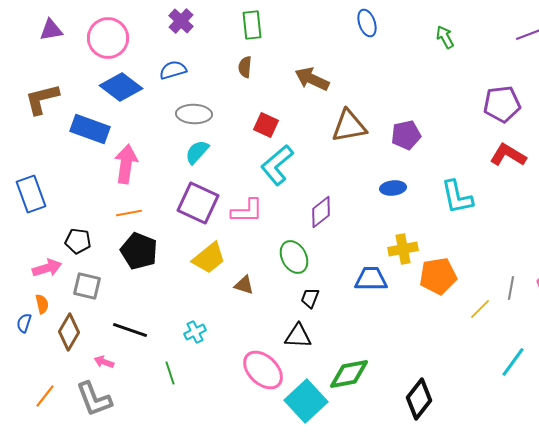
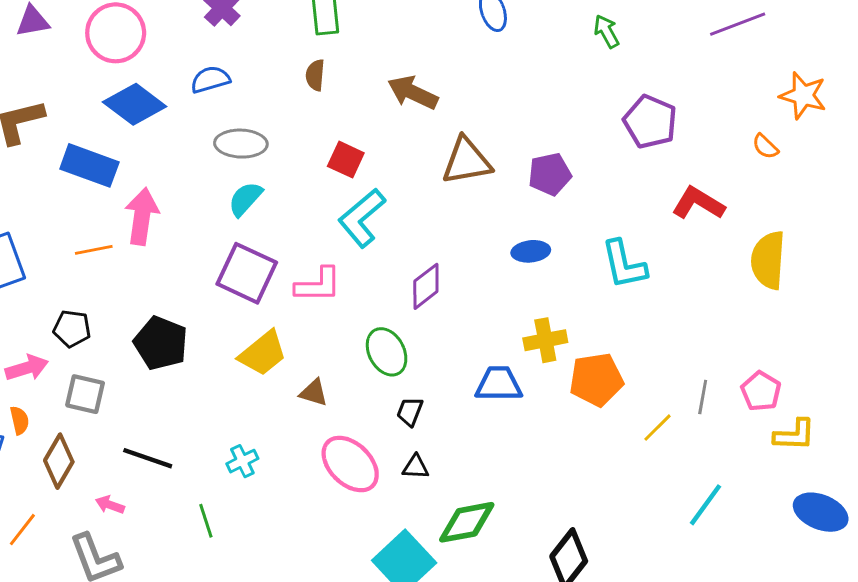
purple pentagon: (502, 104) -> (650, 122), moved, turned 30
orange line: (129, 213) -> (94, 250), moved
black triangle: (298, 336) -> (416, 467), moved, size x0.7
pink ellipse: (263, 370) -> (350, 464), moved
orange line: (45, 396) -> (22, 530), moved

